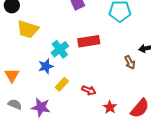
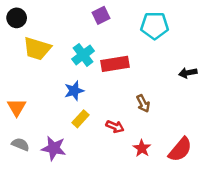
cyan cross: (60, 49) -> (83, 55), moved
brown arrow: (130, 62) -> (143, 104), moved
blue star: (46, 66) -> (74, 91), moved

